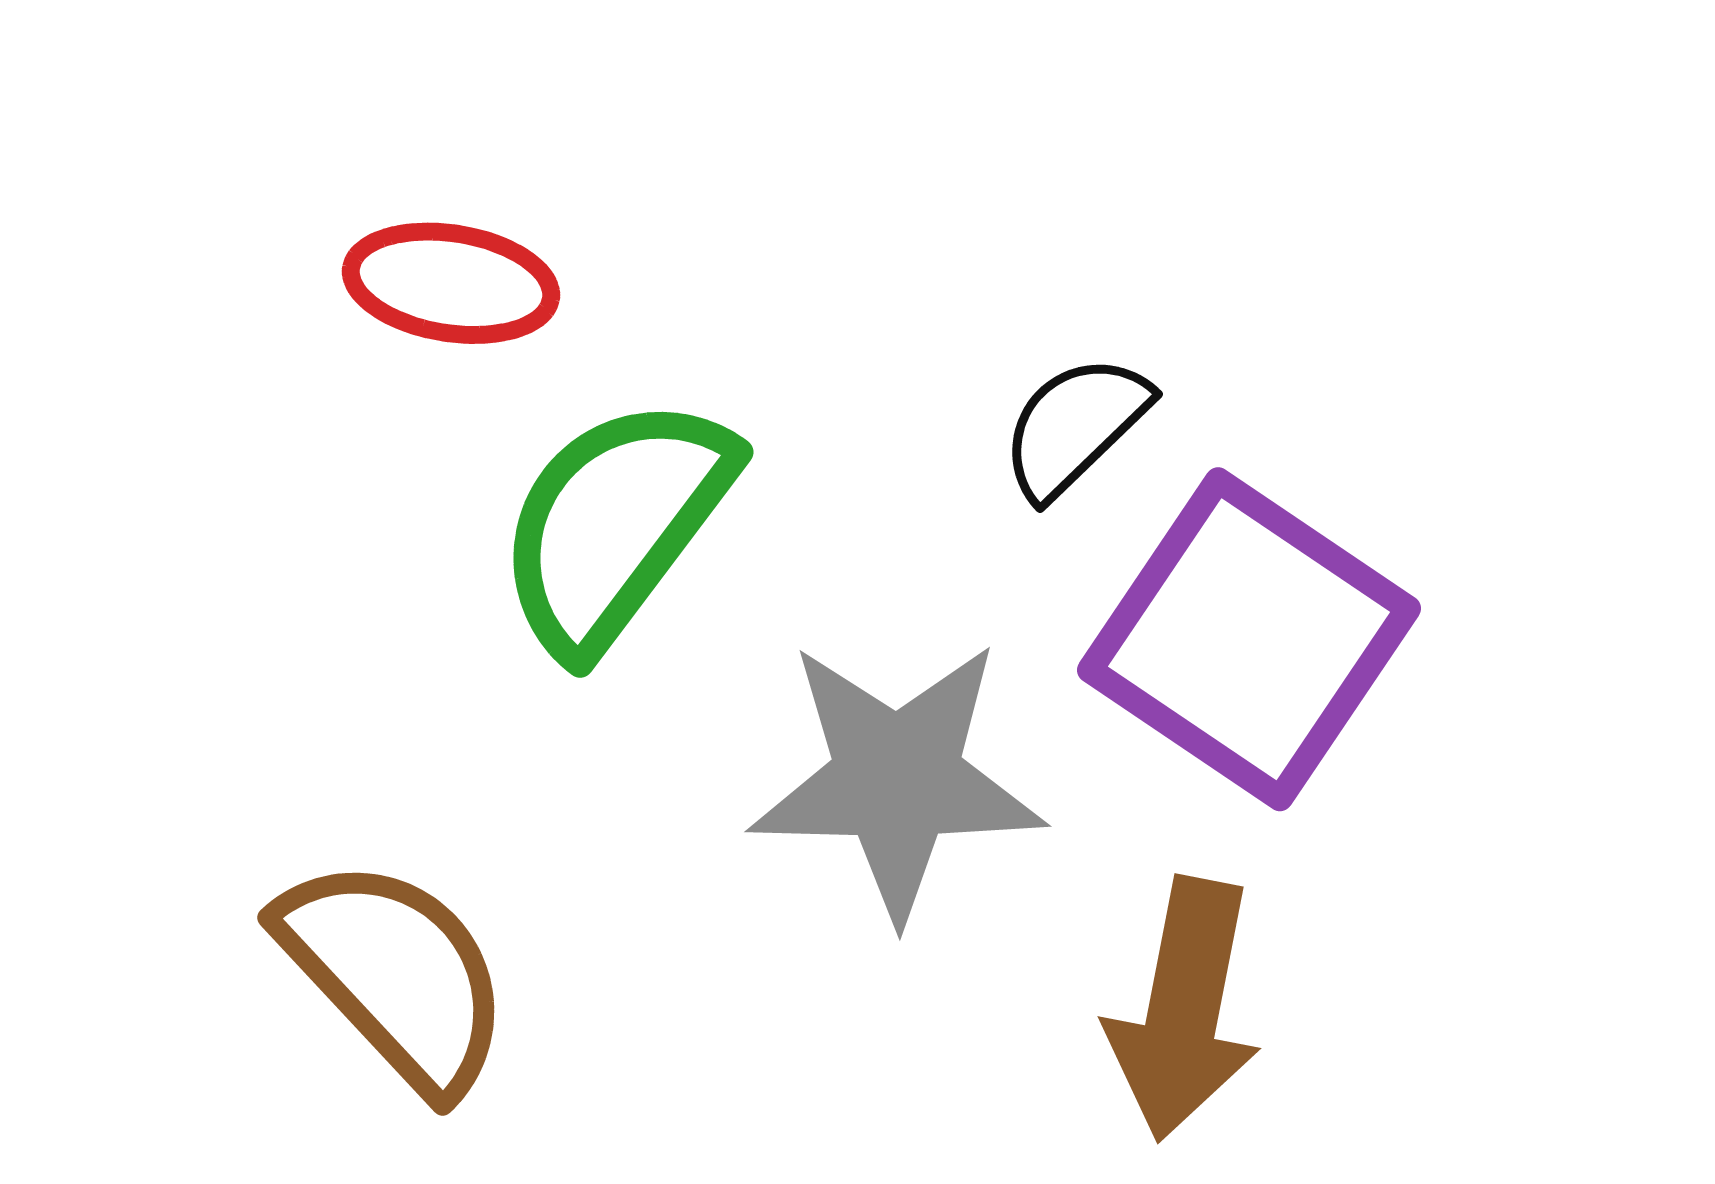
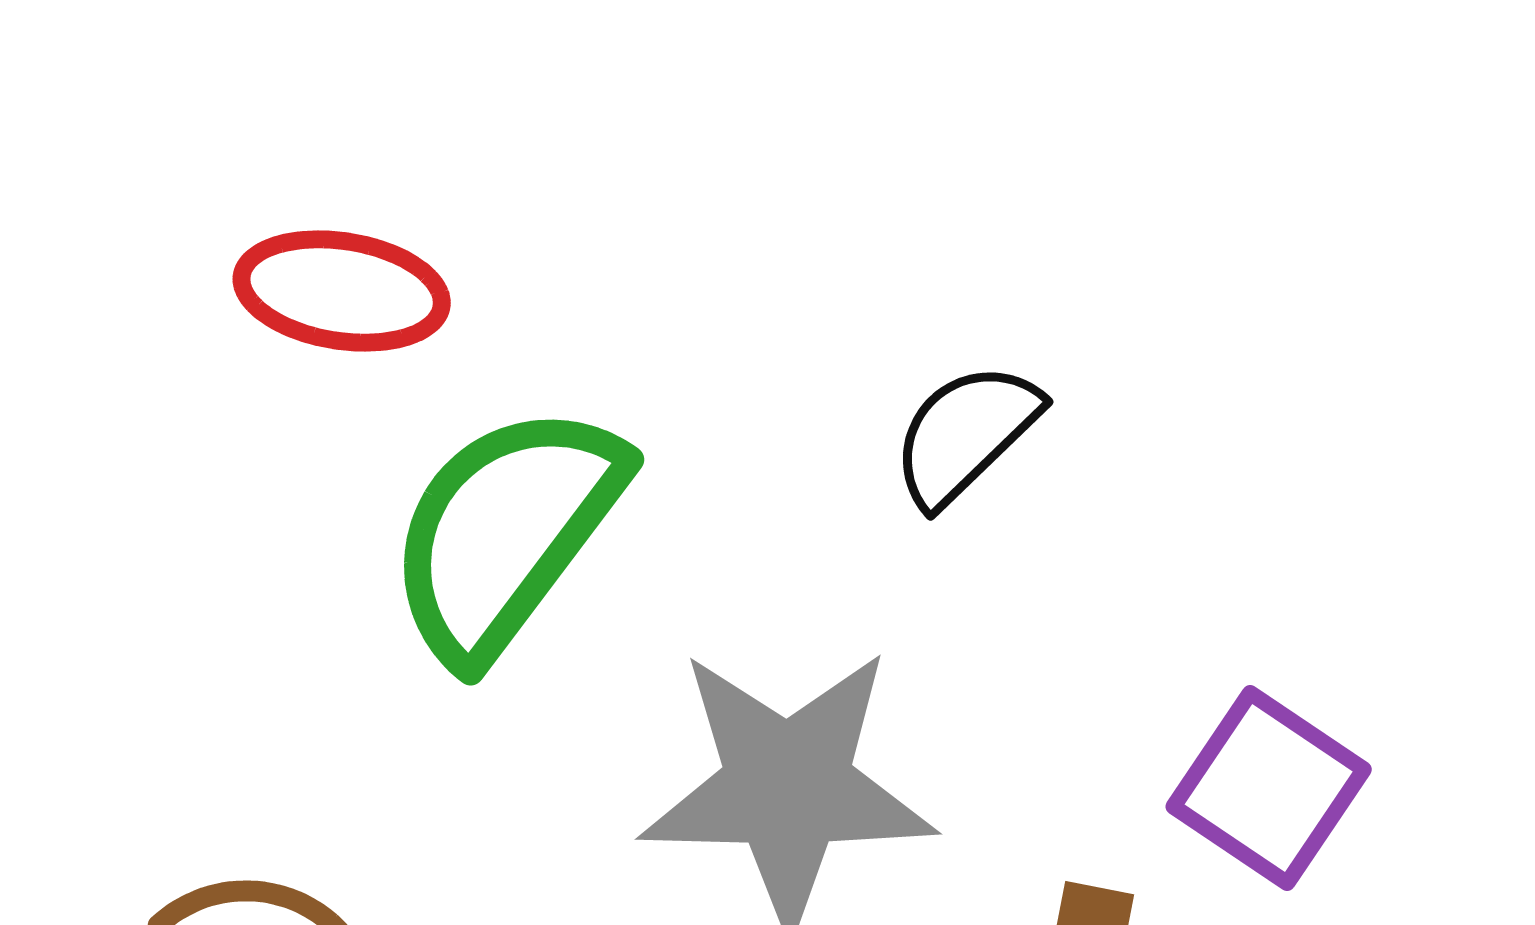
purple square: (1249, 639) -> (1269, 788), moved, size x0.6

